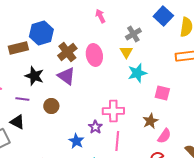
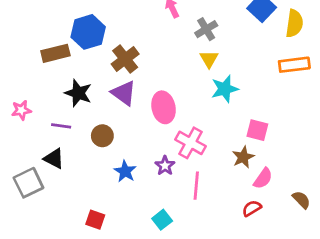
gray cross: (133, 34) -> (206, 29), moved
pink ellipse: (94, 55) -> (164, 107), moved
pink square: (162, 93) -> (257, 130), moved
pink cross: (113, 111) -> (191, 143), turned 30
blue star: (76, 141) -> (125, 171), moved

